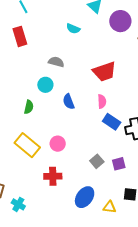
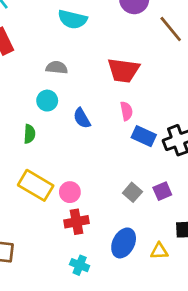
cyan semicircle: (73, 29) -> (72, 19), size x1.5
red trapezoid: (104, 72) -> (123, 70), turned 35
pink circle: (58, 144) -> (70, 192), moved
cyan cross: (18, 204) -> (80, 265), moved

